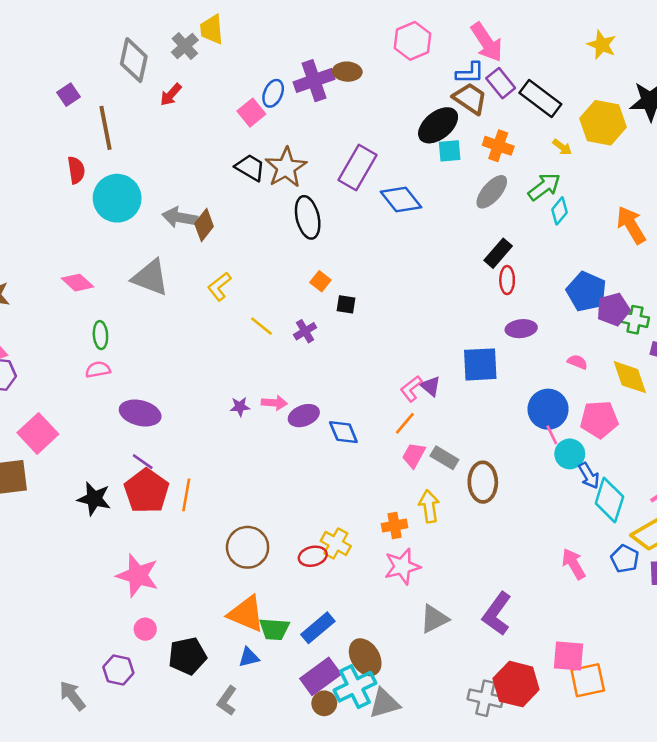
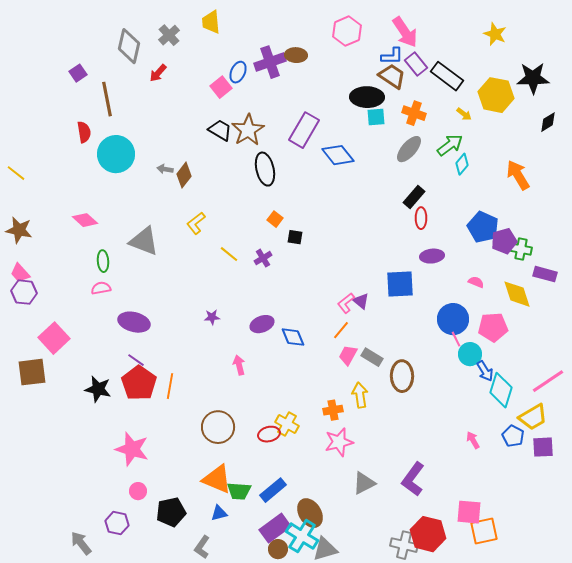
yellow trapezoid: (212, 29) -> (211, 22), moved
black ellipse: (438, 125) -> (367, 97), turned 40
gray arrow: (180, 217) -> (165, 169), size x0.6
gray triangle: (150, 277) -> (144, 241), moved
pink arrow: (274, 403) -> (239, 365), moved, turned -108
pink arrow: (574, 564) -> (473, 440), size x0.7
cyan cross: (355, 687) -> (302, 536), turned -32

